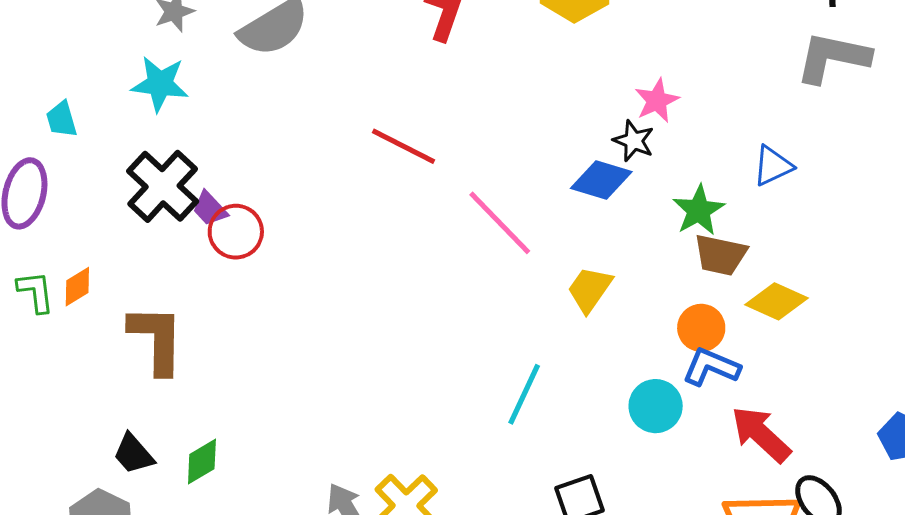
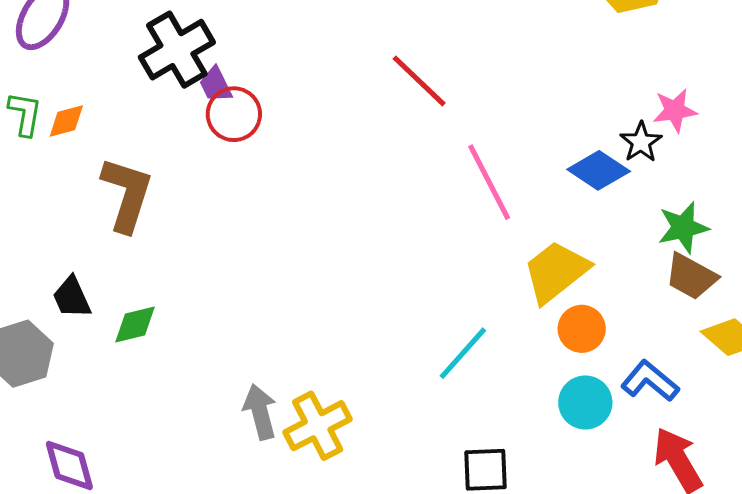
yellow trapezoid: (590, 289) -> (556, 272), size x1.4
orange circle: (701, 328) -> (582, 329), moved

